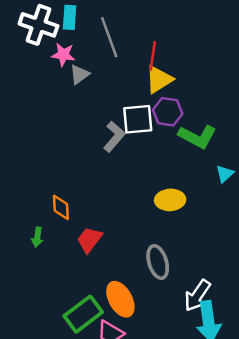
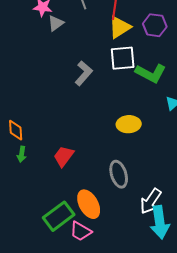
purple hexagon: (168, 112) -> (155, 25), moved
white square: (138, 119) -> (123, 58), moved
orange diamond: (61, 207) -> (16, 130), moved

